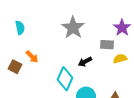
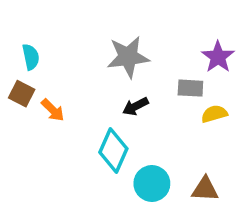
gray star: (73, 28) -> (128, 57), turned 30
black arrow: (85, 62) -> (135, 106), moved
brown square: (15, 67) -> (22, 94), moved

